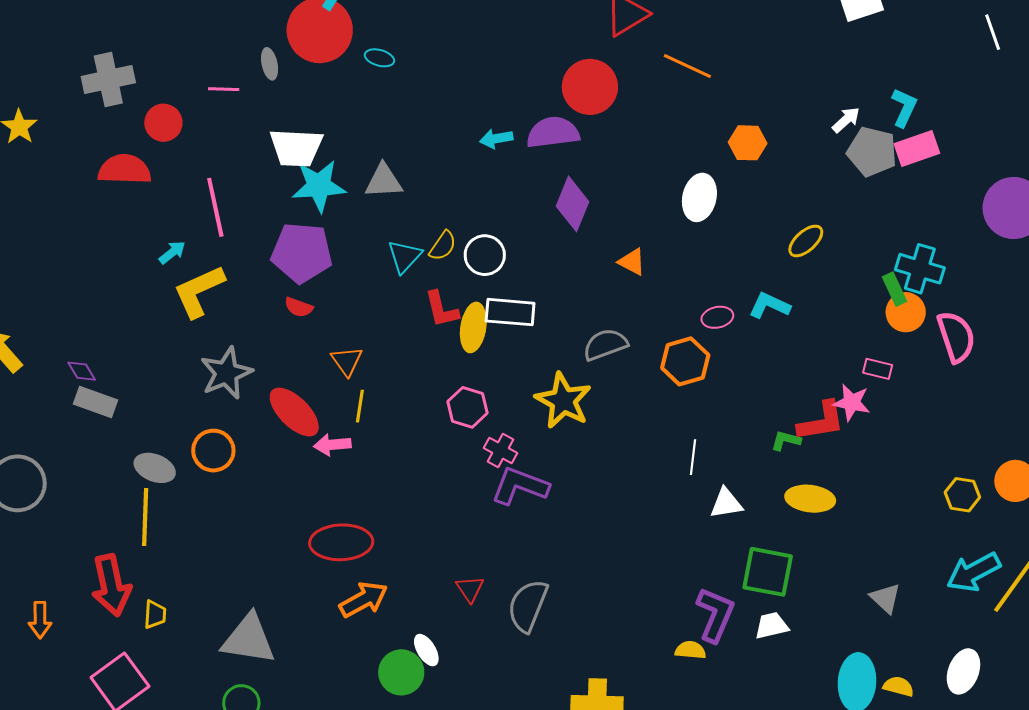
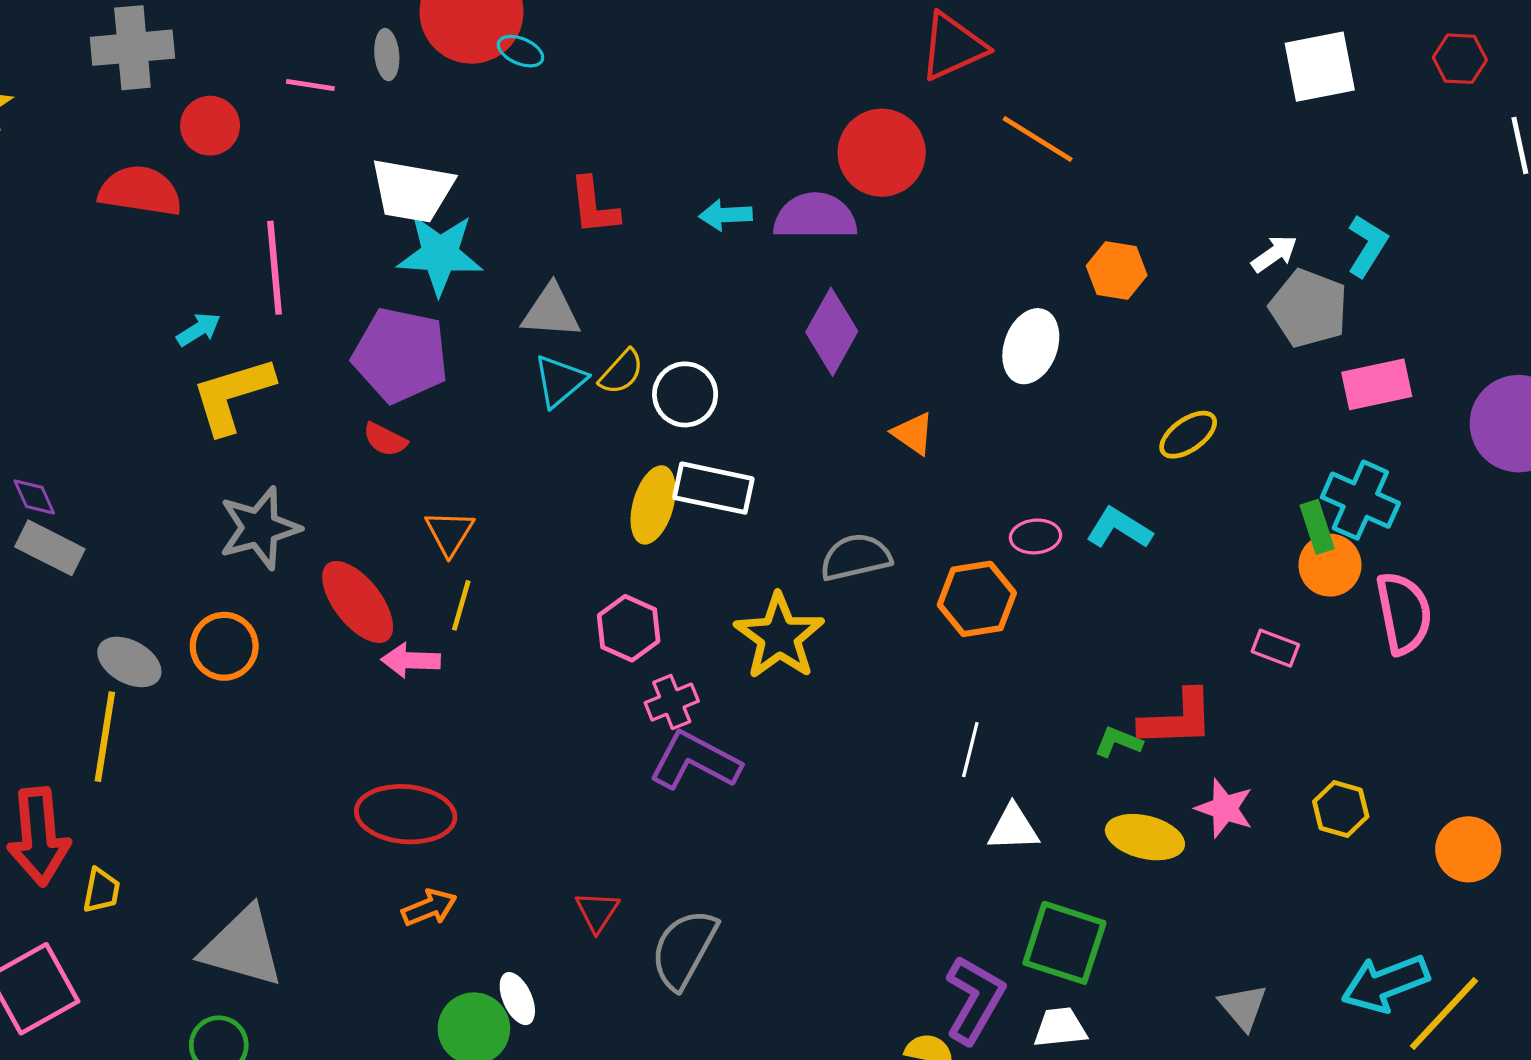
cyan ellipse: (379, 58) -> (520, 51), moved
pink rectangle: (917, 149) -> (1377, 384), moved
gray triangle: (384, 181) -> (551, 311), moved
red L-shape: (441, 309) -> (594, 206), moved
pink star: (852, 402) -> (1224, 808), moved
pink cross: (501, 450) -> (672, 702), turned 32
yellow hexagon: (962, 495) -> (1341, 809), moved
orange arrow: (363, 600) -> (429, 908), size x0.7

